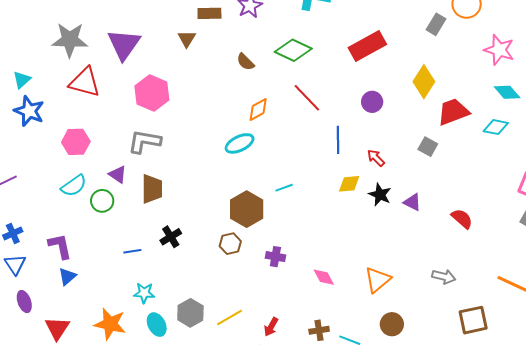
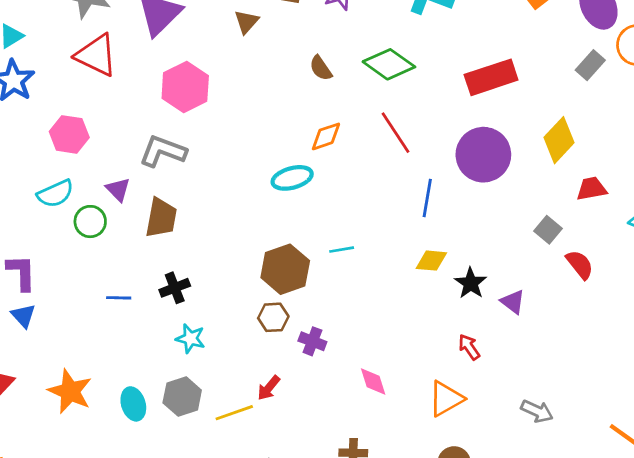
purple circle: (372, 102) -> (483, 155), size x1.8
red trapezoid: (453, 112) -> (592, 189), size x0.7
red arrow: (376, 158) -> (469, 347), moved
red semicircle: (462, 219) -> (580, 265), moved
brown hexagon: (230, 244) -> (273, 317), moved
blue triangle: (67, 276) -> (23, 316), turned -42
cyan star: (144, 293) -> (190, 339), moved
red arrow: (271, 327) -> (269, 388), moved

